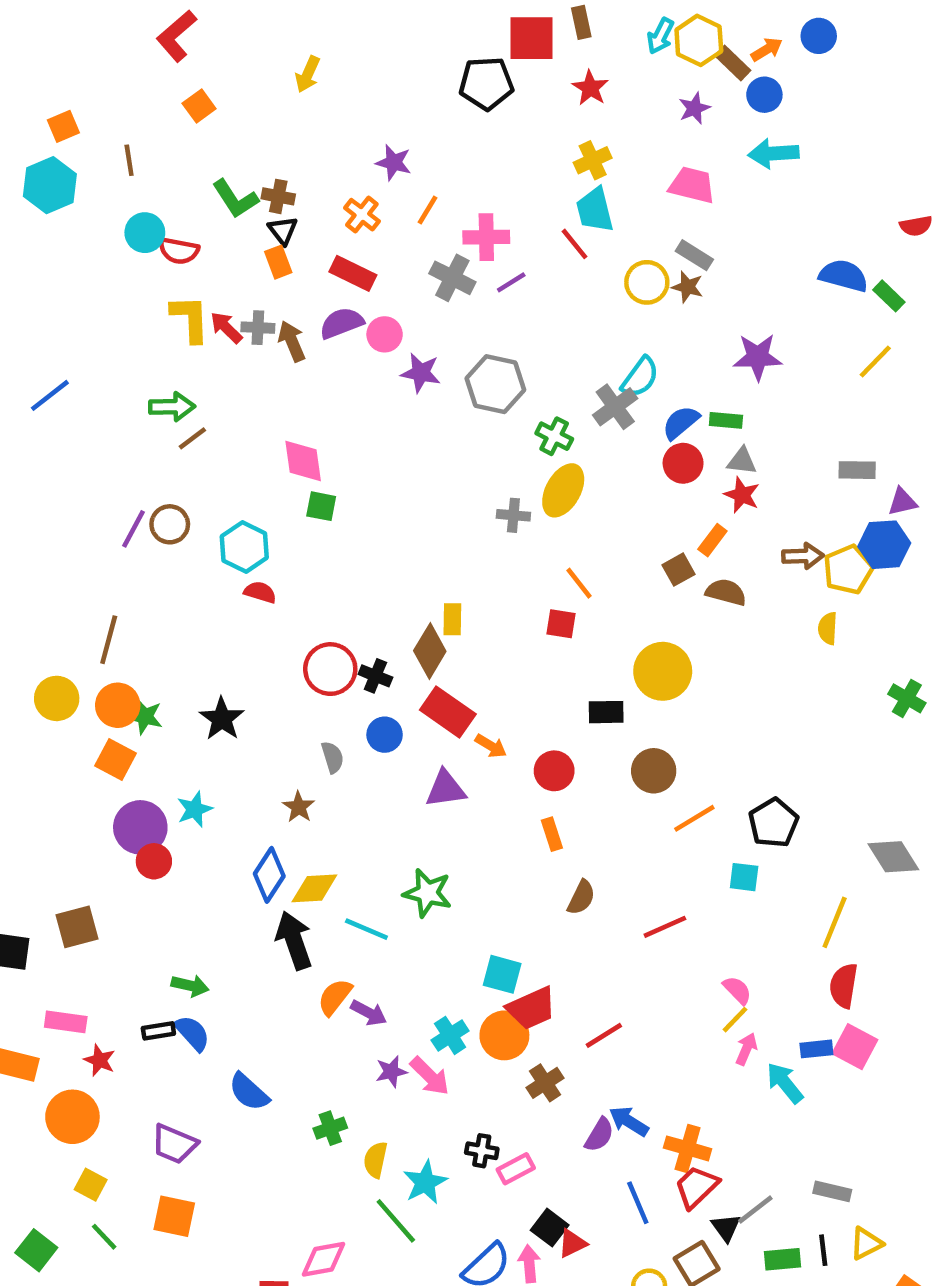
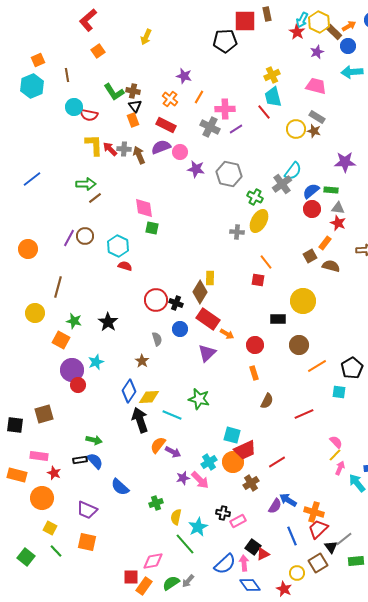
red star: (590, 88) -> (297, 32), moved
orange circle: (118, 705) -> (28, 249), moved
purple triangle: (446, 789) -> (207, 353), turned -36

